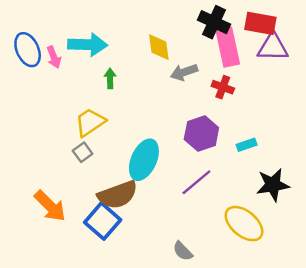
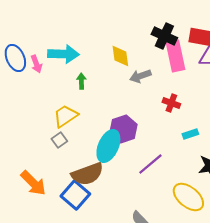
red cross: (223, 87) -> (171, 103), moved
purple hexagon: (201, 133) -> (123, 129), moved

